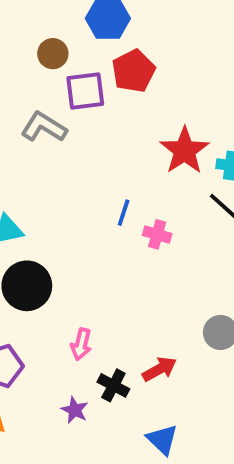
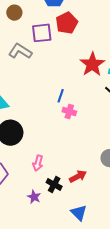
brown circle: (53, 54) -> (14, 13), moved
pink cross: (157, 234) -> (69, 112), moved

